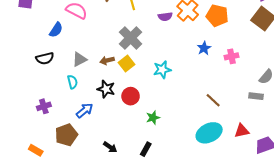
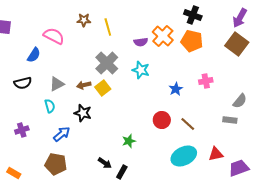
blue star: (204, 48) -> (176, 89), moved
cyan star: (162, 70) -> (141, 70), moved, turned 30
red circle: (131, 96) -> (162, 120), moved
brown pentagon: (66, 135) -> (56, 164), moved, turned 30
black arrow: (110, 147) -> (105, 163), moved

